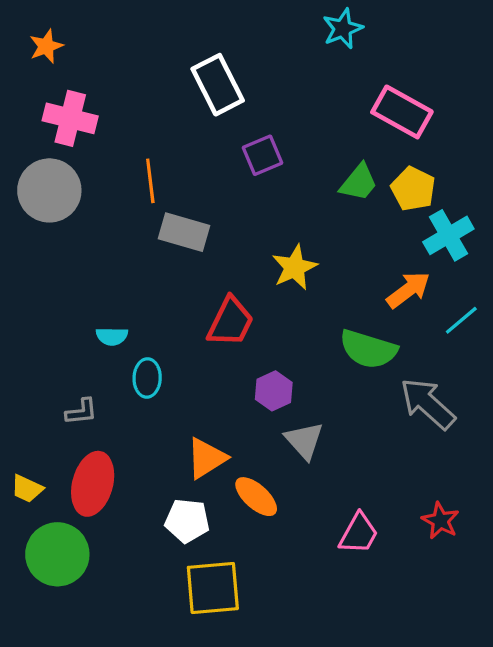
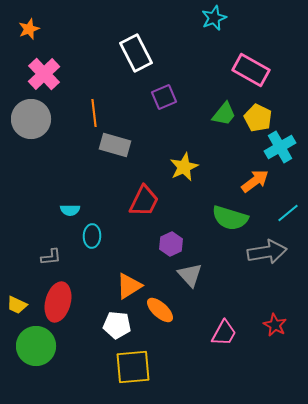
pink cross: (70, 118) -> (44, 74), turned 32
cyan line: (461, 320) -> (288, 213), moved
gray arrow: (428, 404) -> (267, 252), turned 129

